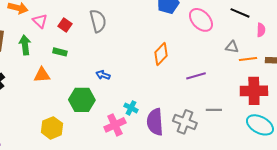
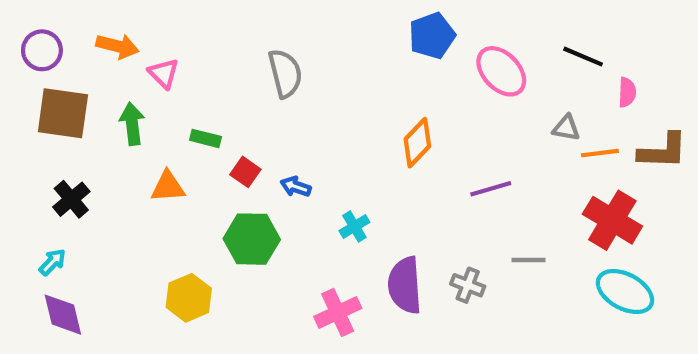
red square: (65, 25) -> (245, 172), moved
red cross: (254, 91) -> (612, 220), turned 32
cyan cross: (131, 108) -> (354, 226), moved, turned 32
gray cross: (185, 122) -> (468, 285), size x0.7
pink cross: (115, 125) -> (338, 312), moved

